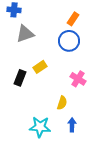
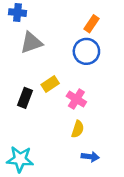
pink cross: (78, 79) -> (76, 99), moved
blue arrow: (72, 125) -> (90, 157), turned 96
cyan star: (40, 127) -> (20, 159), moved

